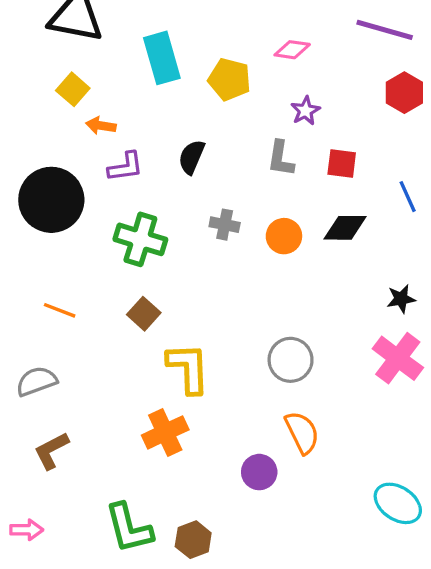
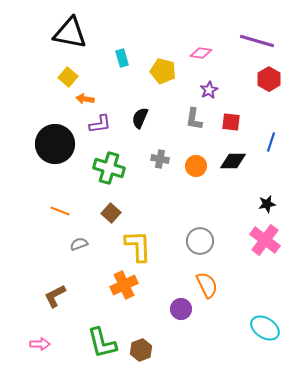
cyan rectangle: (162, 58) -> (122, 58), size x0.6
blue line: (408, 197) -> (271, 142), turned 42
gray semicircle: (36, 381) -> (79, 244), moved, size x0.7

